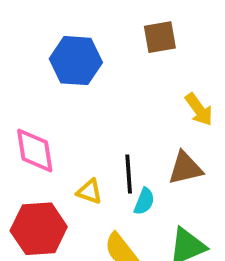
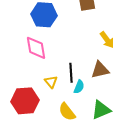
pink diamond: (35, 151) -> (36, 48), moved
yellow triangle: (90, 192) -> (51, 82), turned 32

